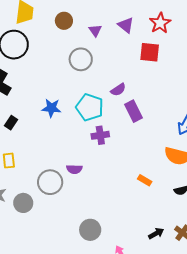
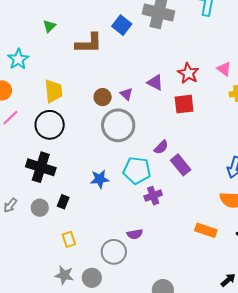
brown circle: (64, 21) -> (103, 97), moved
gray circle: (81, 59) -> (118, 125), size x1.4
orange rectangle: (145, 180) -> (206, 230), size x1.5

